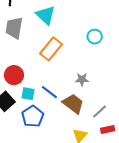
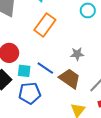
blue pentagon: (33, 116) -> (30, 93), turned 30

